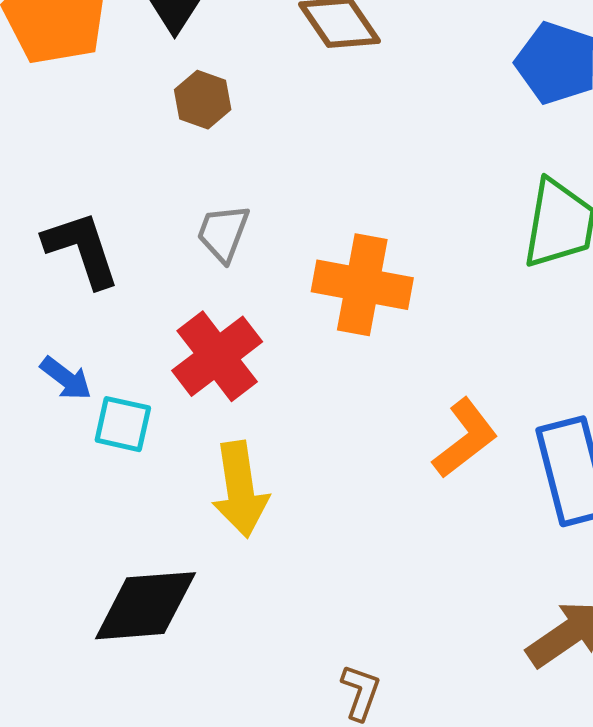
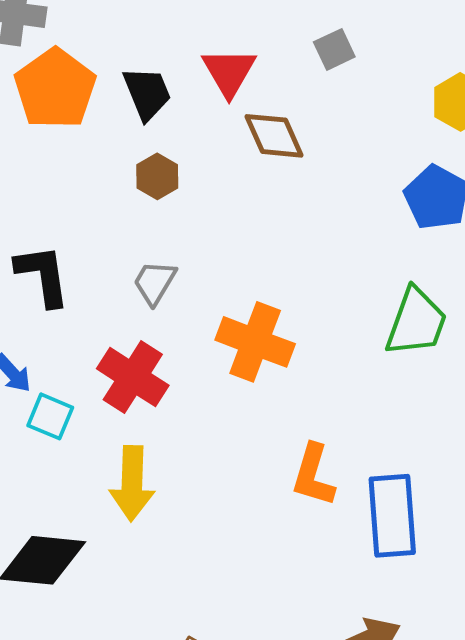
red cross: (217, 356) -> (133, 377), turned -30
orange L-shape: (465, 438) -> (313, 475), turned 134

